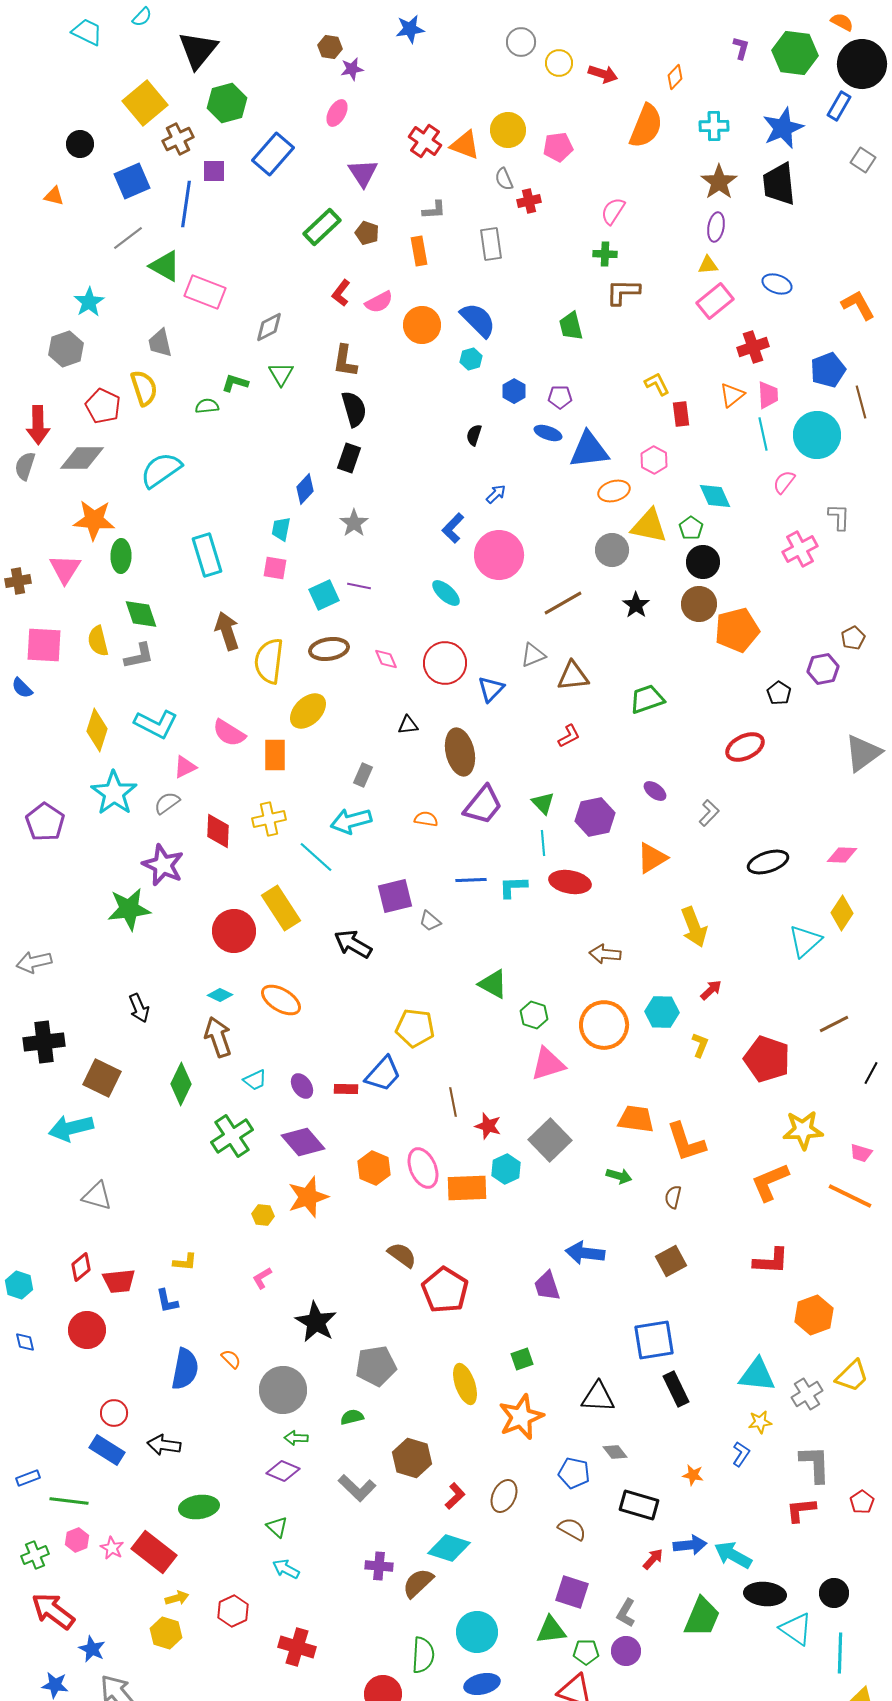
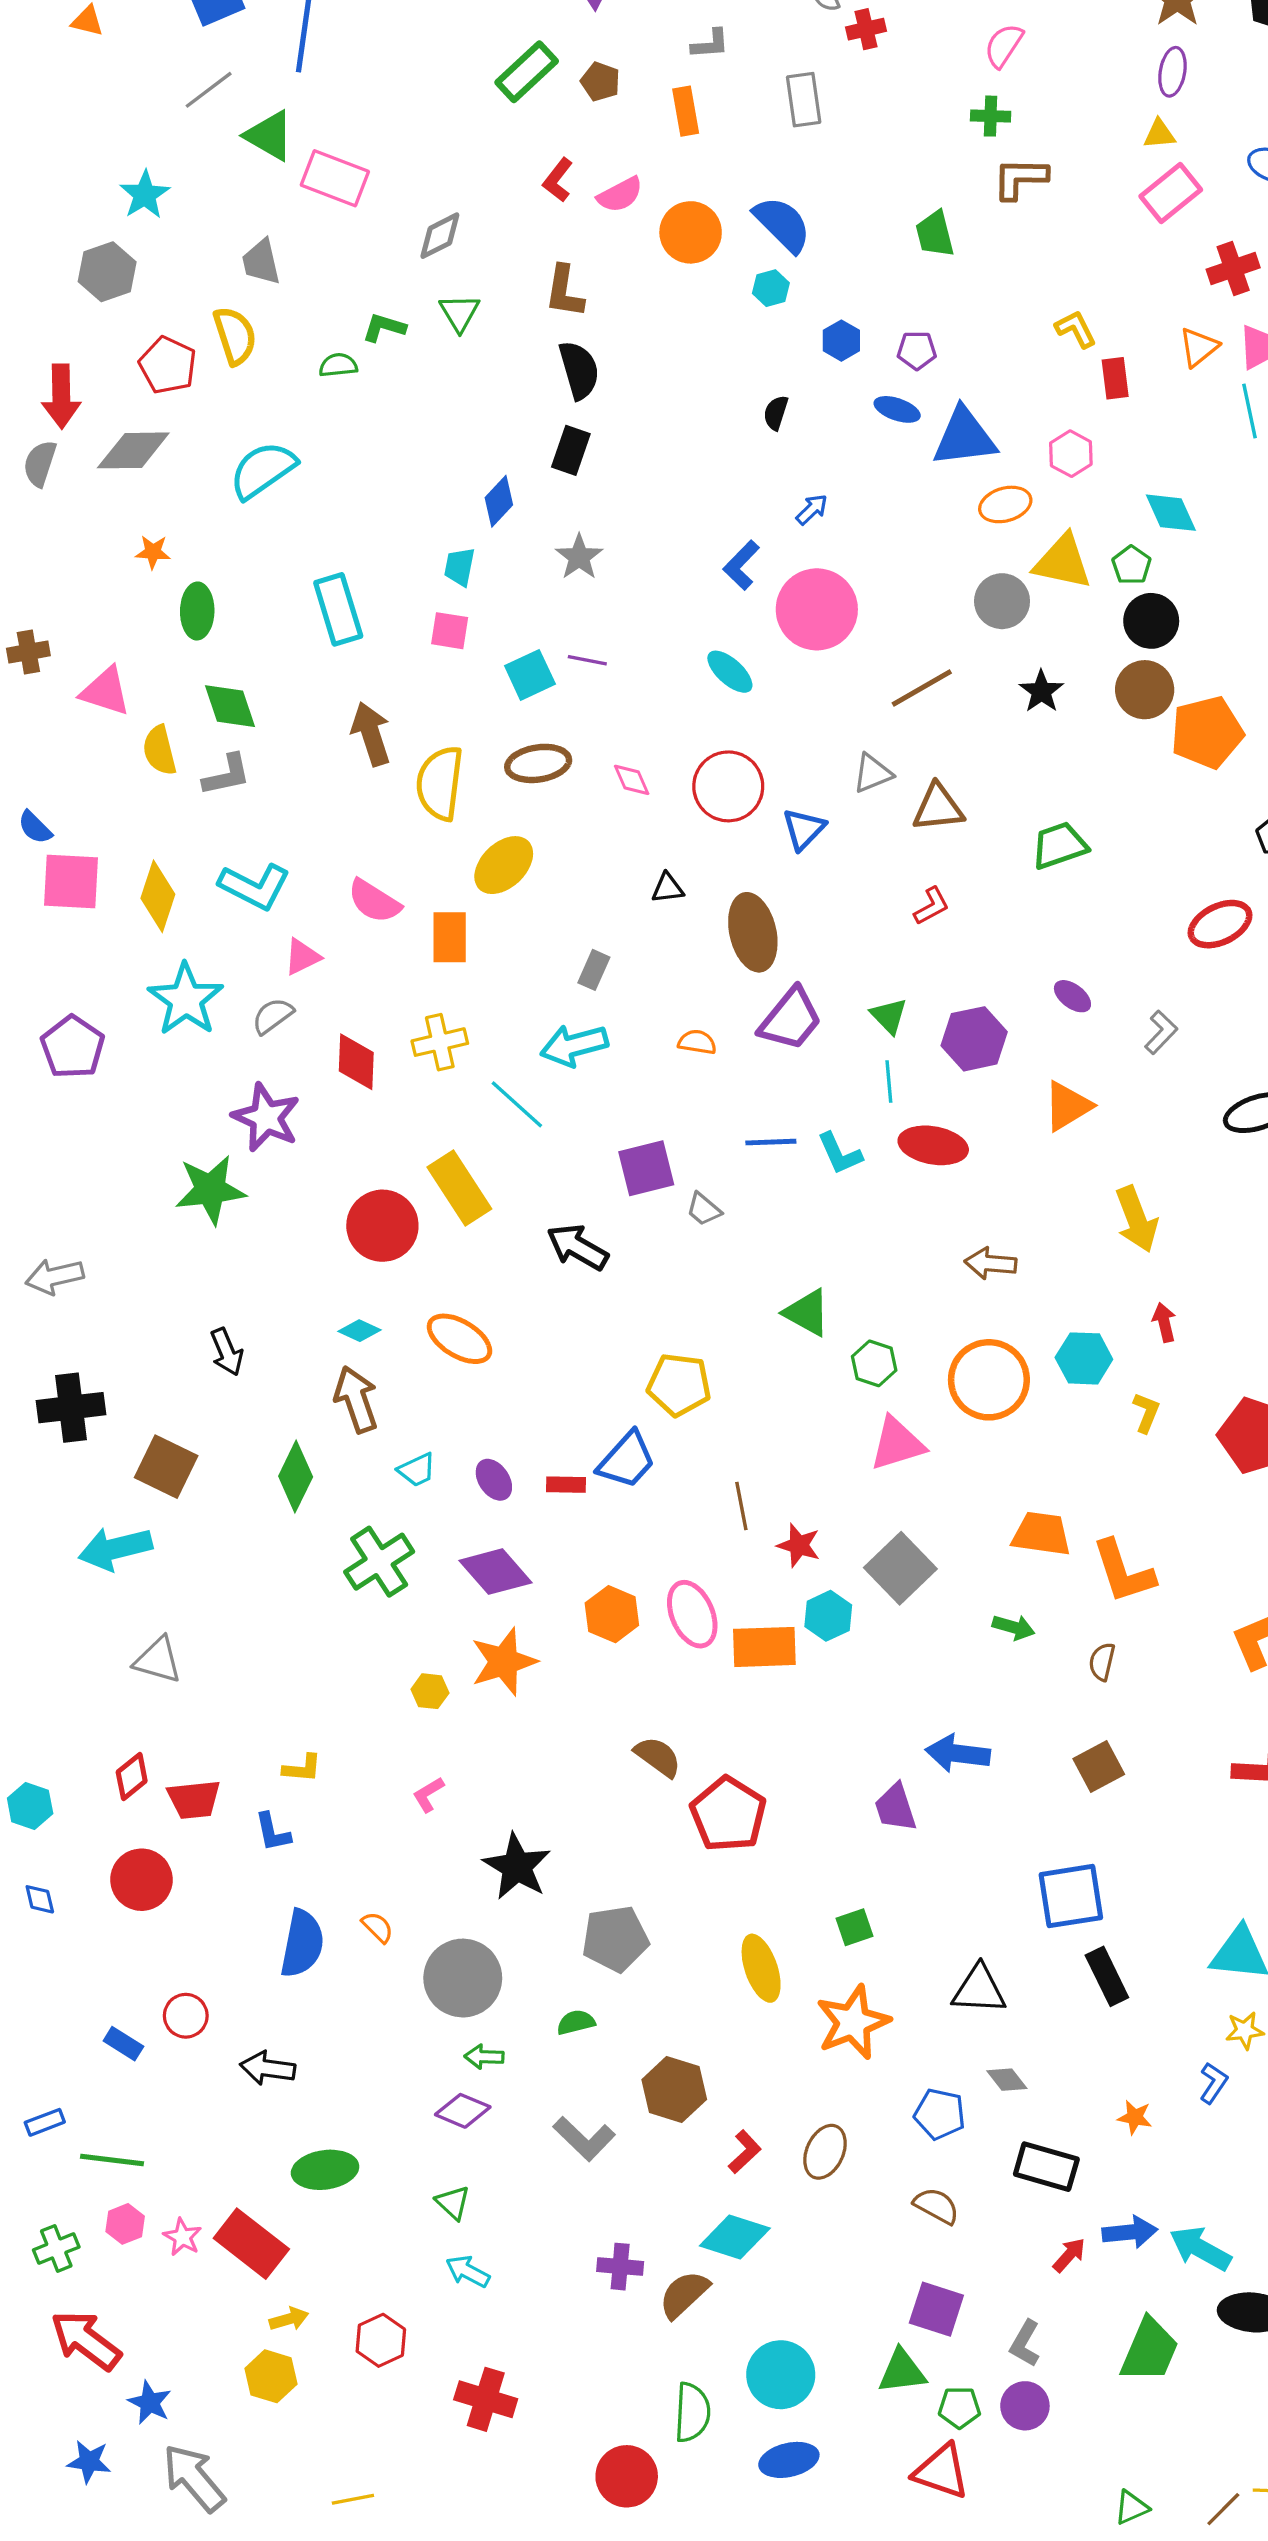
orange star: (94, 520) -> (153, 552), size x0.5
pink triangle: (65, 569) -> (105, 691), moved, turned -44
pink square: (44, 645) -> (71, 881), moved
cyan L-shape: (513, 887) -> (840, 1154), turned -112
red arrow: (711, 990) -> (1164, 1322), turned -60
blue rectangle: (107, 1450) -> (123, 2044), moved, size x0.7

